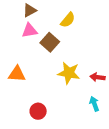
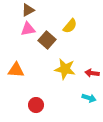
yellow semicircle: (68, 20) -> (70, 26), moved
cyan arrow: (94, 104) -> (89, 98), turned 128

